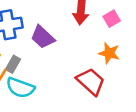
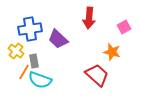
pink square: (112, 19) -> (124, 27), moved
gray rectangle: (13, 64) -> (34, 61), turned -40

